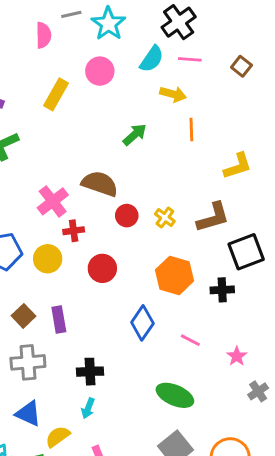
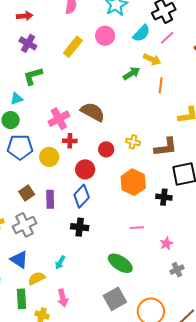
pink line: (190, 59) -> (167, 38), turned -56
green arrow: (135, 135) -> (132, 73), moved
red circle: (127, 216) -> (106, 149), moved
yellow cross: (165, 218) -> (133, 142), turned -32
blue diamond: (142, 323) -> (82, 196), moved
pink line: (190, 340) -> (137, 228), turned -40
gray cross: (28, 362) -> (25, 225), turned -30
black cross: (90, 372) -> (80, 227), moved

